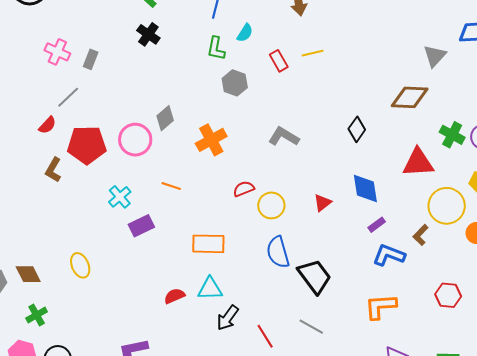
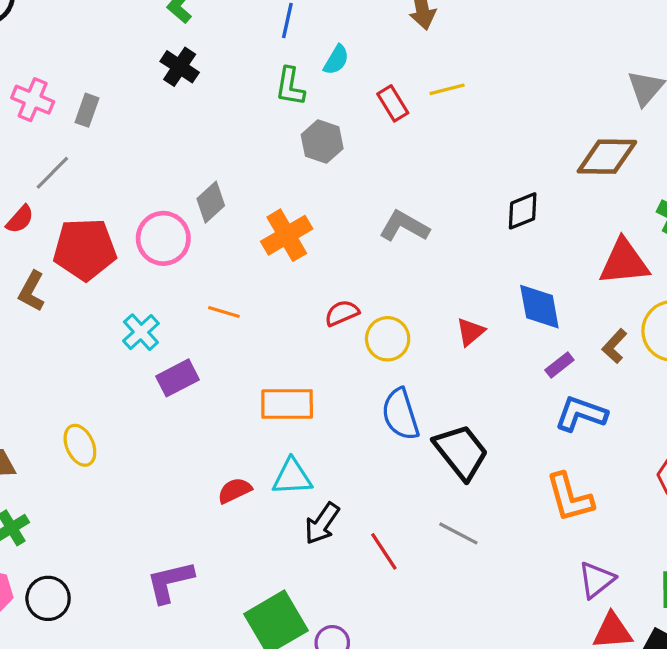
black diamond: (357, 129) -> (523, 211), turned 35
brown L-shape: (421, 235) -> (614, 346), moved
orange L-shape: (380, 306) -> (570, 497), turned -100

